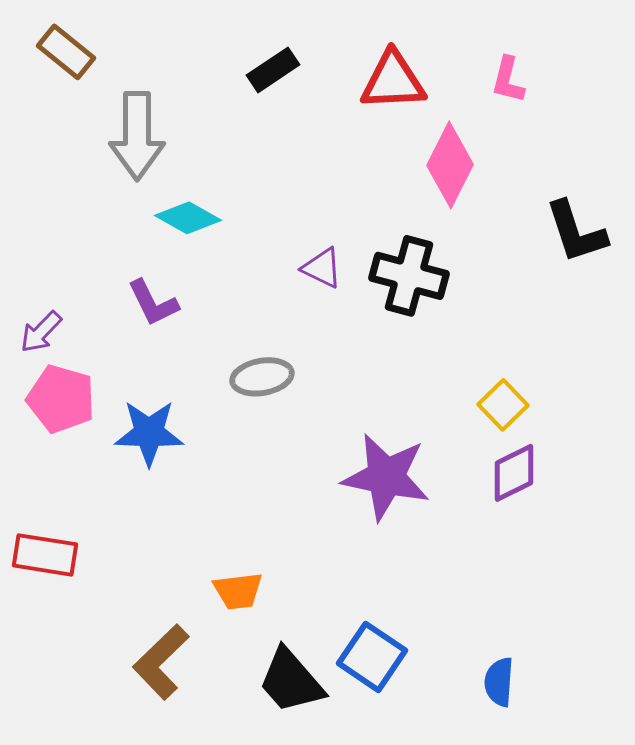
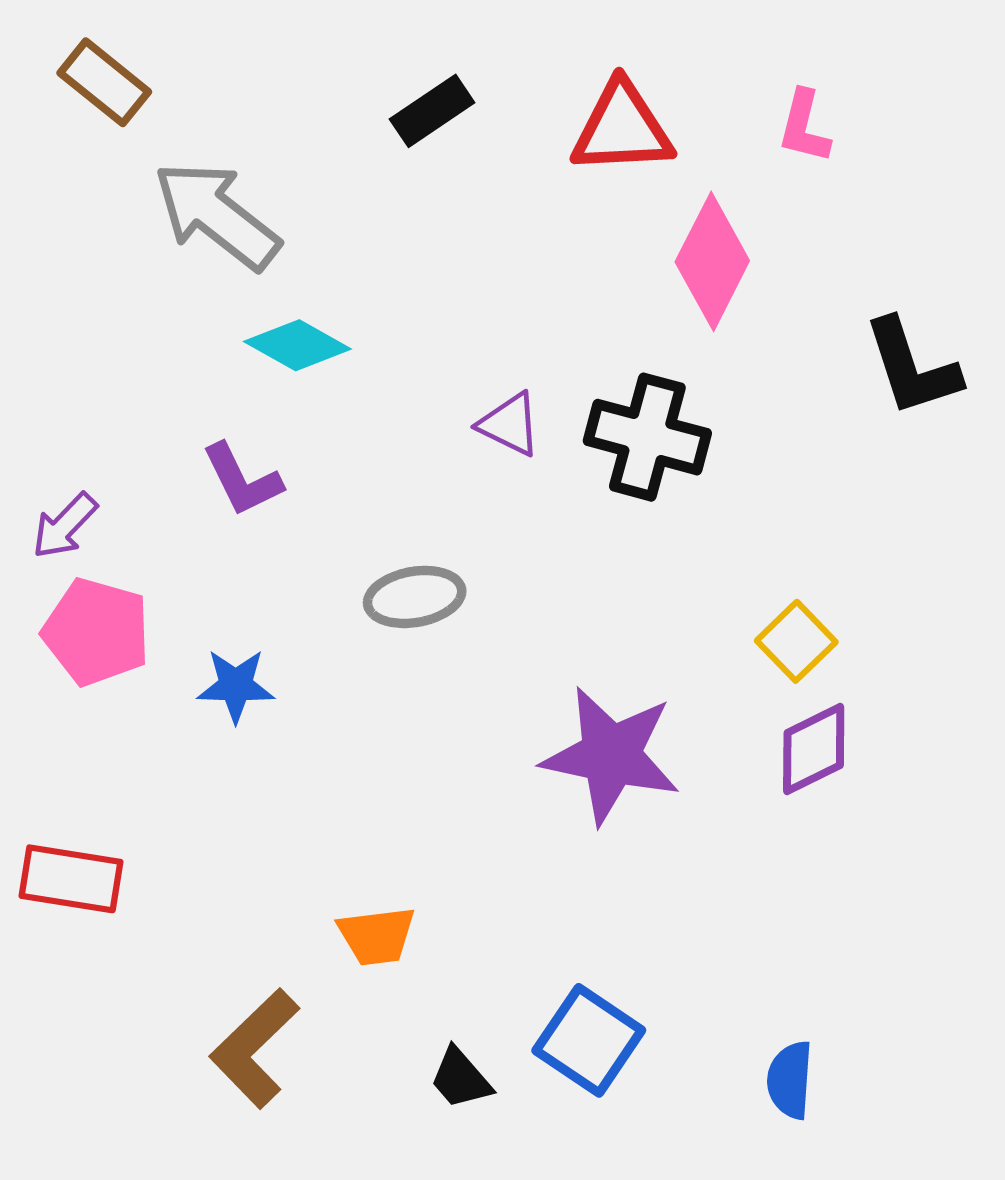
gray arrow: (137, 136) -> (217, 215), turned 128
blue star: (149, 433) -> (236, 686), size x0.7
black trapezoid: (291, 681) -> (461, 1078), size x0.6

